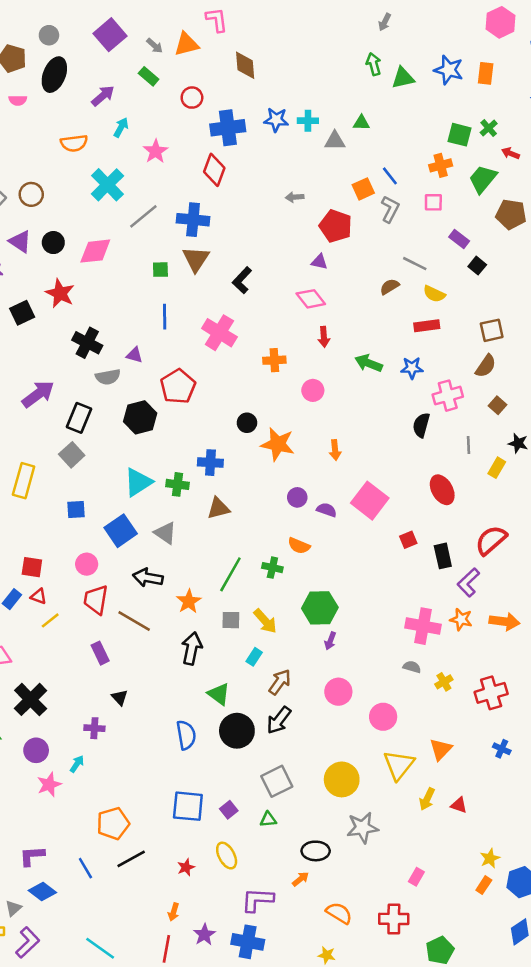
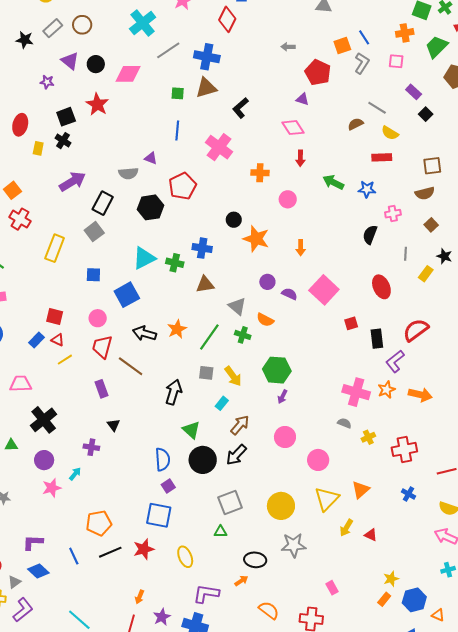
brown triangle: (196, 259) -> (206, 88), turned 35
black cross: (87, 343) -> (63, 141), moved, size x0.7
brown semicircle: (486, 366) -> (425, 193), turned 36
pink cross: (448, 396) -> (393, 214), size x0.7
gray triangle: (165, 533) -> (237, 306), moved
orange star: (189, 601) -> (177, 329), moved
orange star: (461, 619) -> (387, 390), turned 30
purple square: (229, 810) -> (168, 486), moved
red star: (186, 867) -> (144, 549), moved, size x1.5
pink rectangle: (416, 877) -> (332, 588), turned -64

